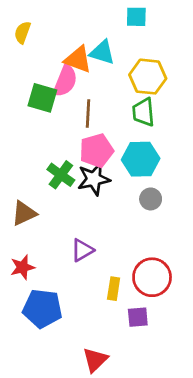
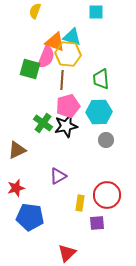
yellow semicircle: (22, 32) -> (35, 11), moved
yellow hexagon: (148, 77) -> (68, 54), moved

